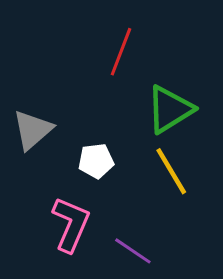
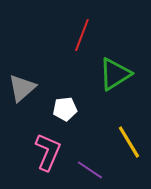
yellow line: (171, 171) -> (129, 142), moved

